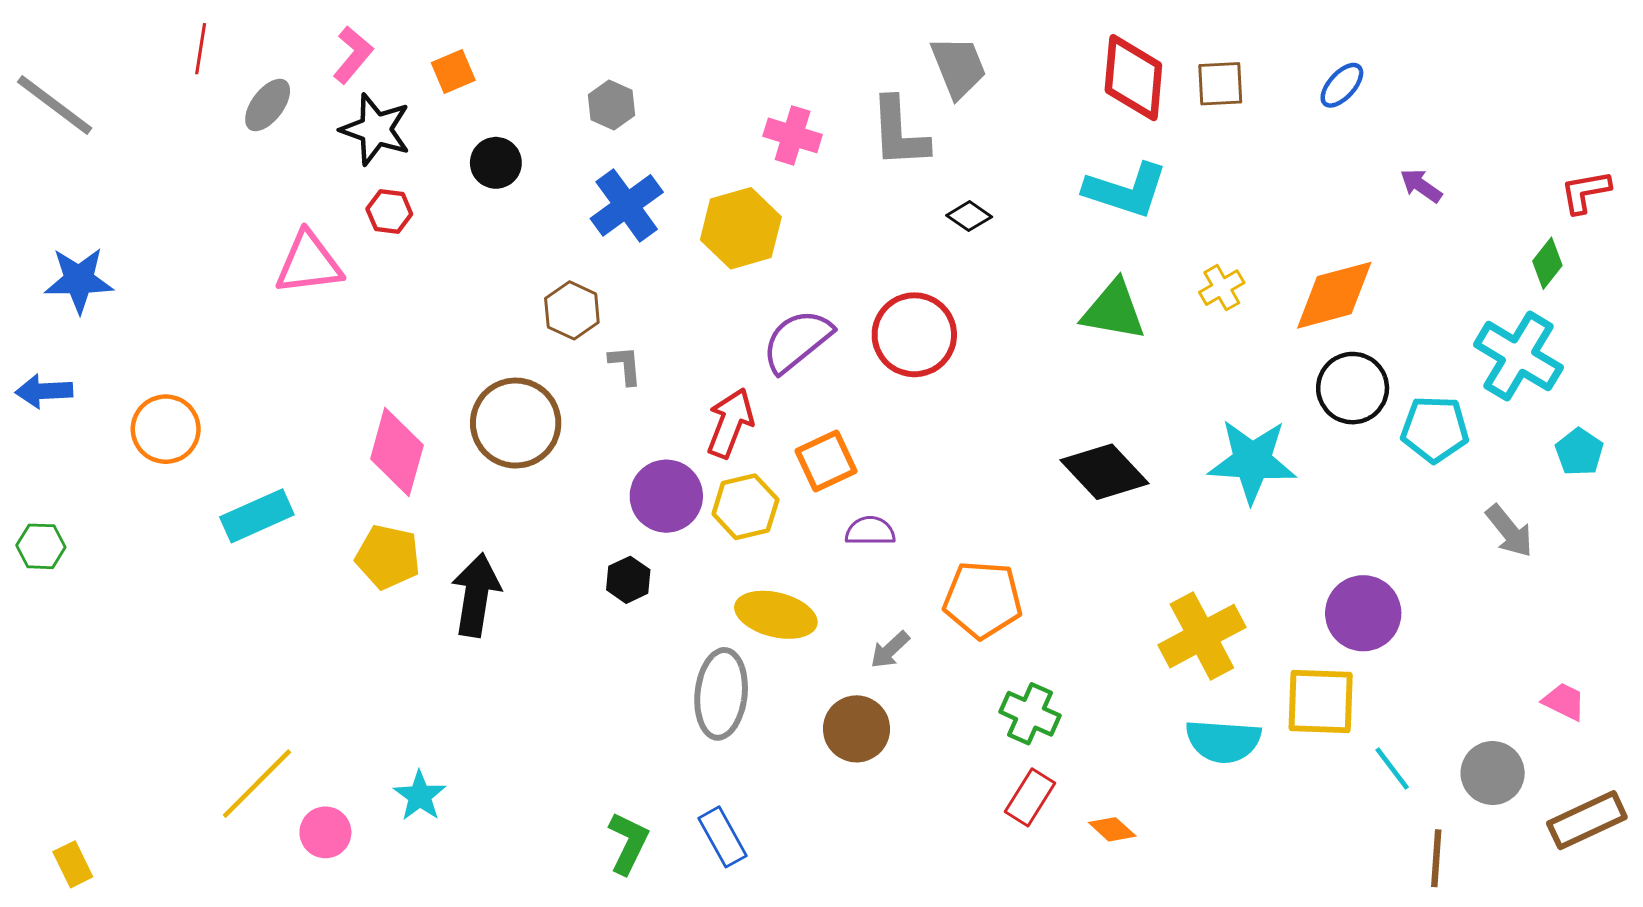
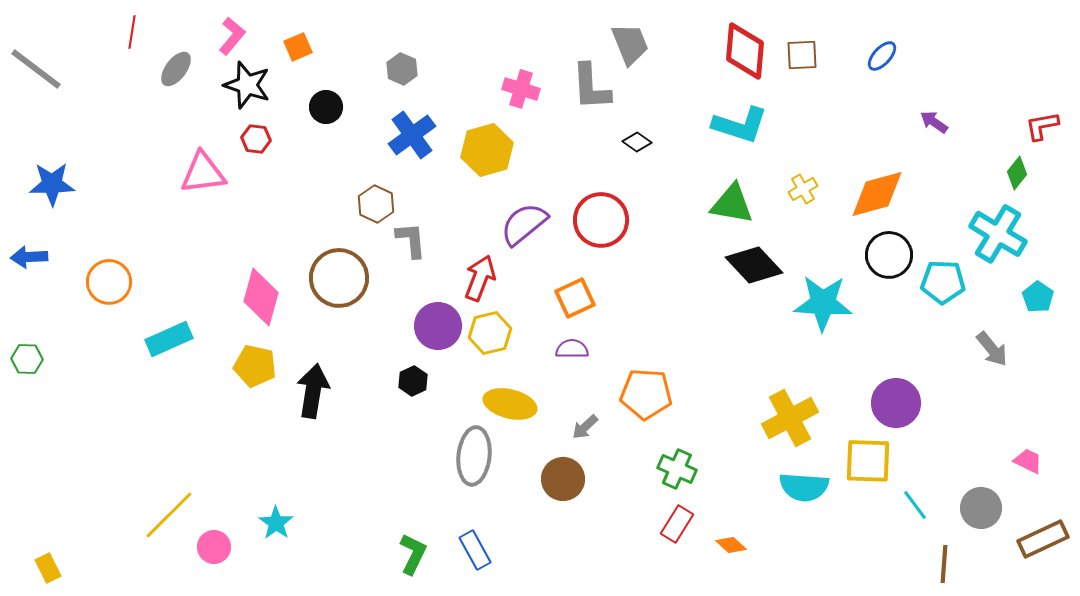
gray L-shape: (625, 365) -> (411, 240), size x1.4
orange square: (826, 461) -> (575, 298), moved
black diamond: (1105, 472) -> (754, 265), moved

